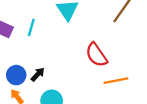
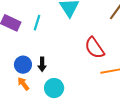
black arrow: (38, 74) -> (42, 64), turned 136

